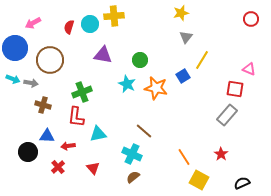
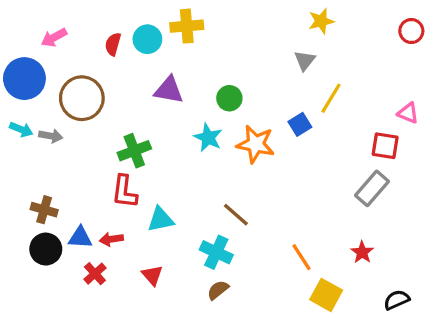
yellow star: (181, 13) -> (321, 21), moved
brown cross: (43, 105) -> (44, 210), moved
blue triangle: (47, 136) -> (80, 238), moved

